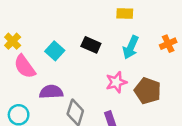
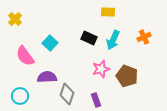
yellow cross: (13, 41) -> (15, 19), moved
black rectangle: (91, 45) -> (89, 38), moved

